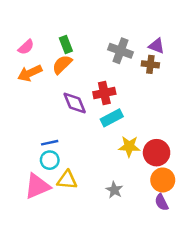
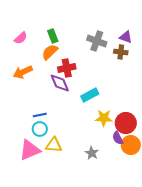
orange arrow: (30, 73) -> (23, 72), moved
red cross: (104, 93) -> (67, 68), moved
purple semicircle: (161, 202) -> (118, 138), moved

